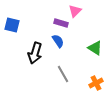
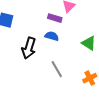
blue semicircle: (58, 41) -> (52, 36), turned -40

